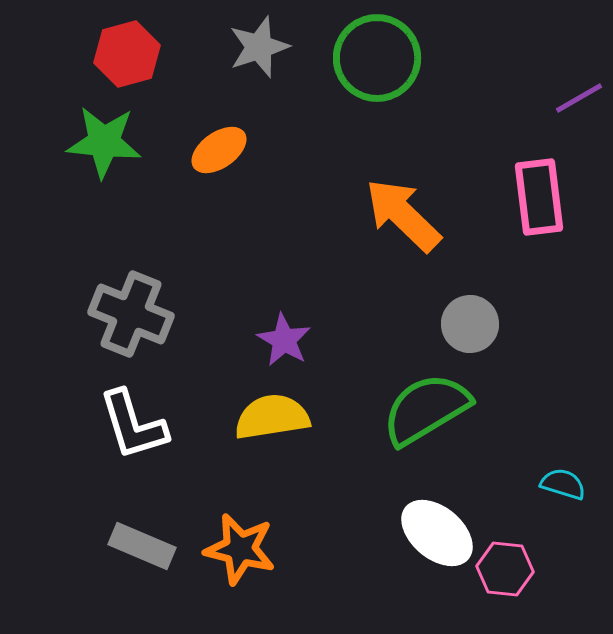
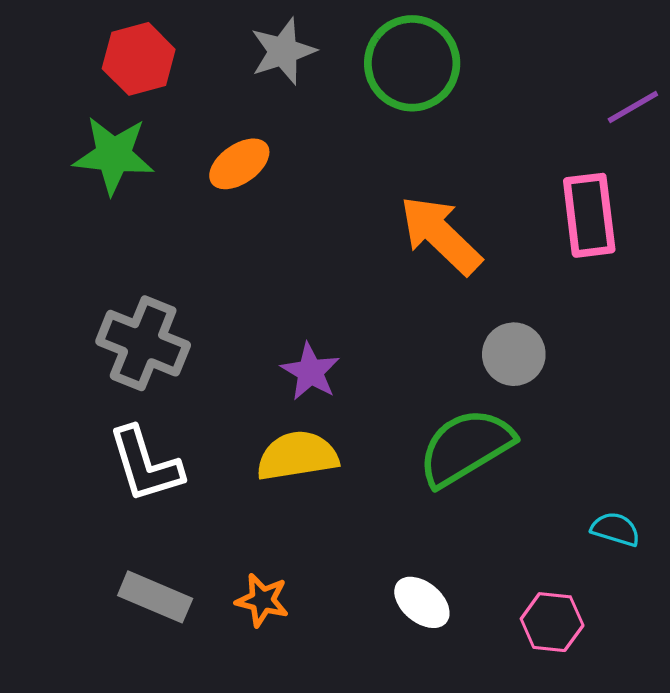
white ellipse: (437, 533) -> (422, 602), moved, size x0.7
orange star: (240, 549) -> (262, 600), size x0.7

